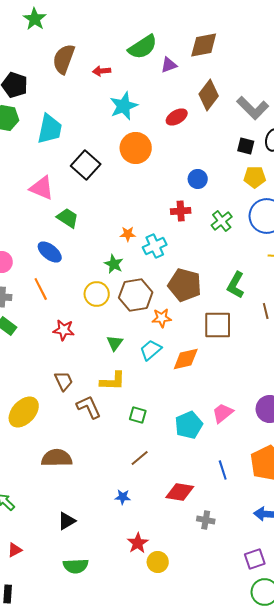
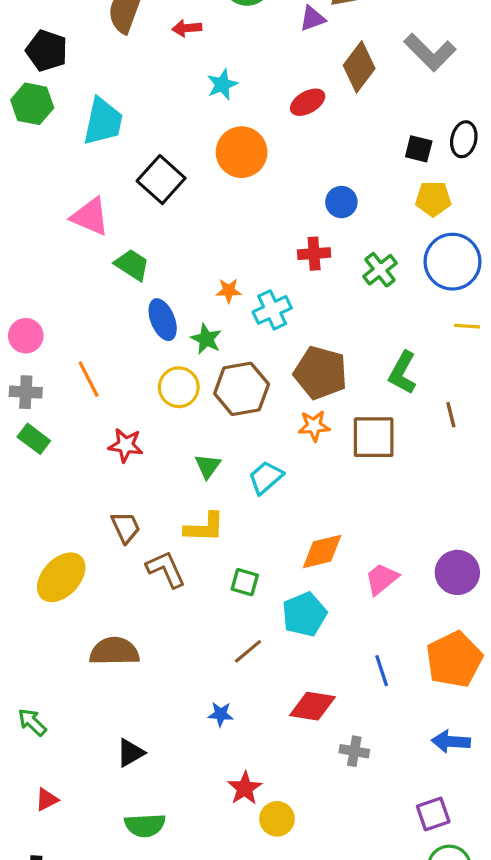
purple triangle: (169, 65) -> (312, 18), moved
cyan star: (124, 106) -> (222, 84), size x0.7
gray L-shape: (253, 108) -> (430, 52), moved
blue ellipse: (50, 252) -> (163, 320), moved, turned 30
orange star: (162, 318) -> (314, 426), moved
orange diamond: (186, 359) -> (322, 552), moved
cyan pentagon: (189, 425) -> (304, 614), moved

